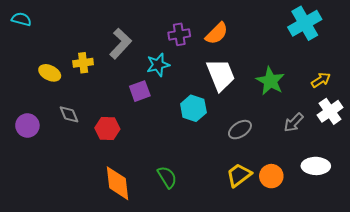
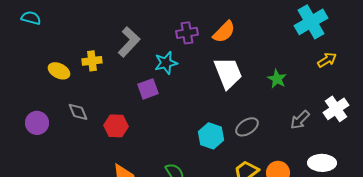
yellow arrow: (321, 80) -> (327, 60), moved
green star: (270, 81) -> (277, 79), size x0.7
cyan hexagon: (193, 108) -> (211, 136), moved

